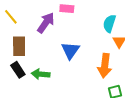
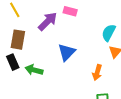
orange arrow: (105, 66) -> (97, 72), size x0.7

